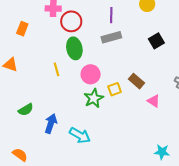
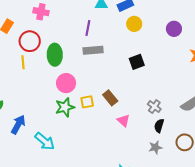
purple line: (111, 15) -> (88, 28), moved
red circle: (71, 21) -> (30, 41), moved
yellow line: (56, 69) -> (23, 62), moved

